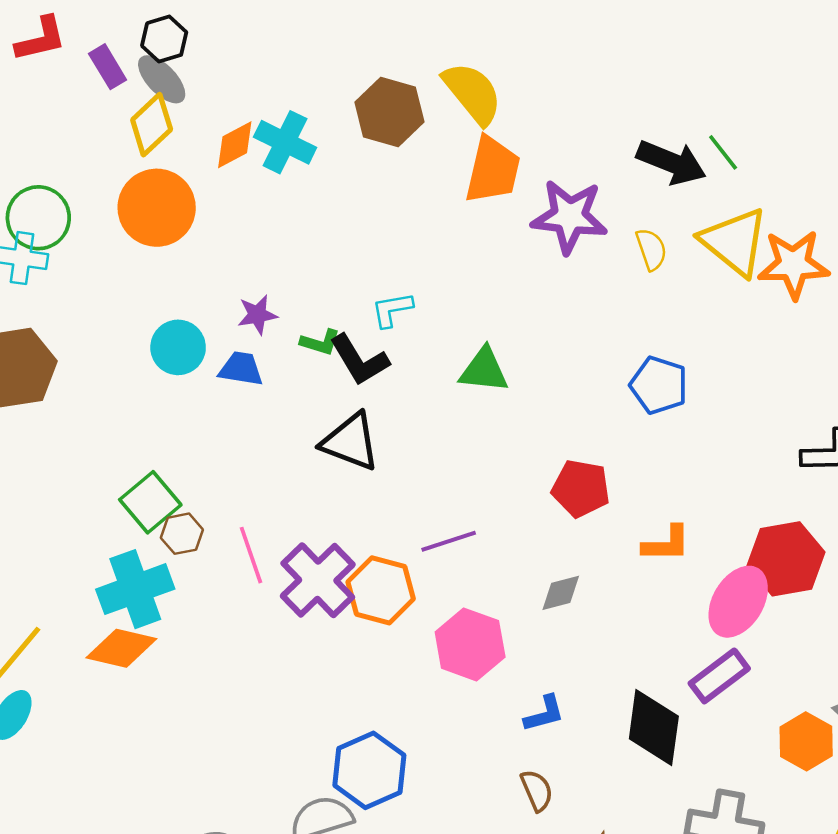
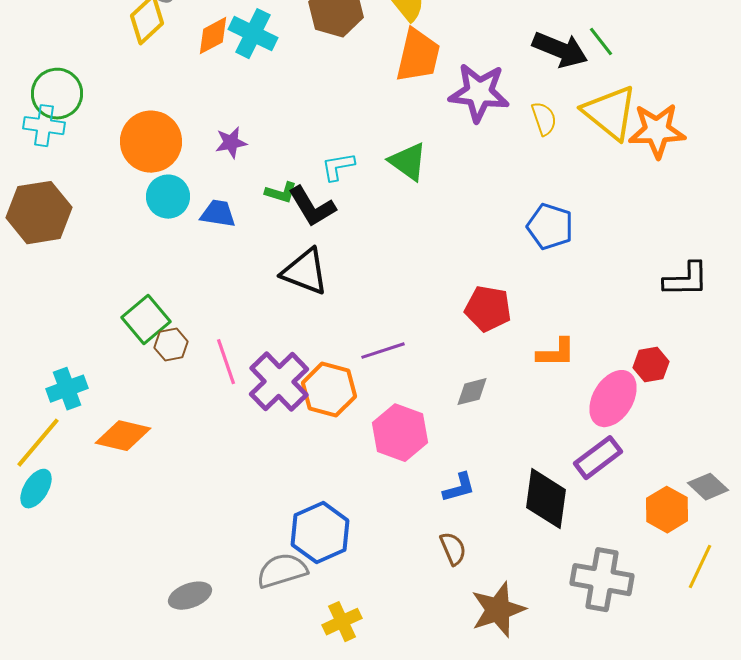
orange circle: (157, 208) -> (151, 142), moved
purple star: (257, 315) -> (231, 143), moved
green triangle: (484, 370) -> (408, 162), moved, turned 30
red hexagon: (786, 559) -> (651, 365), size x0.6
cyan cross: (135, 589) -> (67, 389), moved, size x0.7

